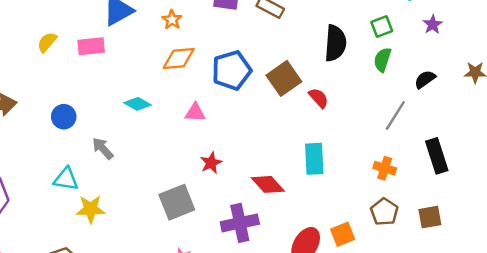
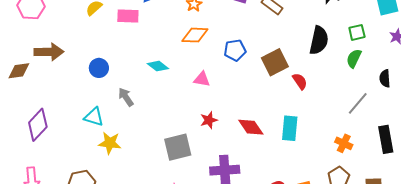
blue pentagon: (232, 70) -> (235, 50), size x0.7
black semicircle: (425, 79) -> (385, 78), turned -66
red diamond: (268, 184) -> (251, 127), moved

